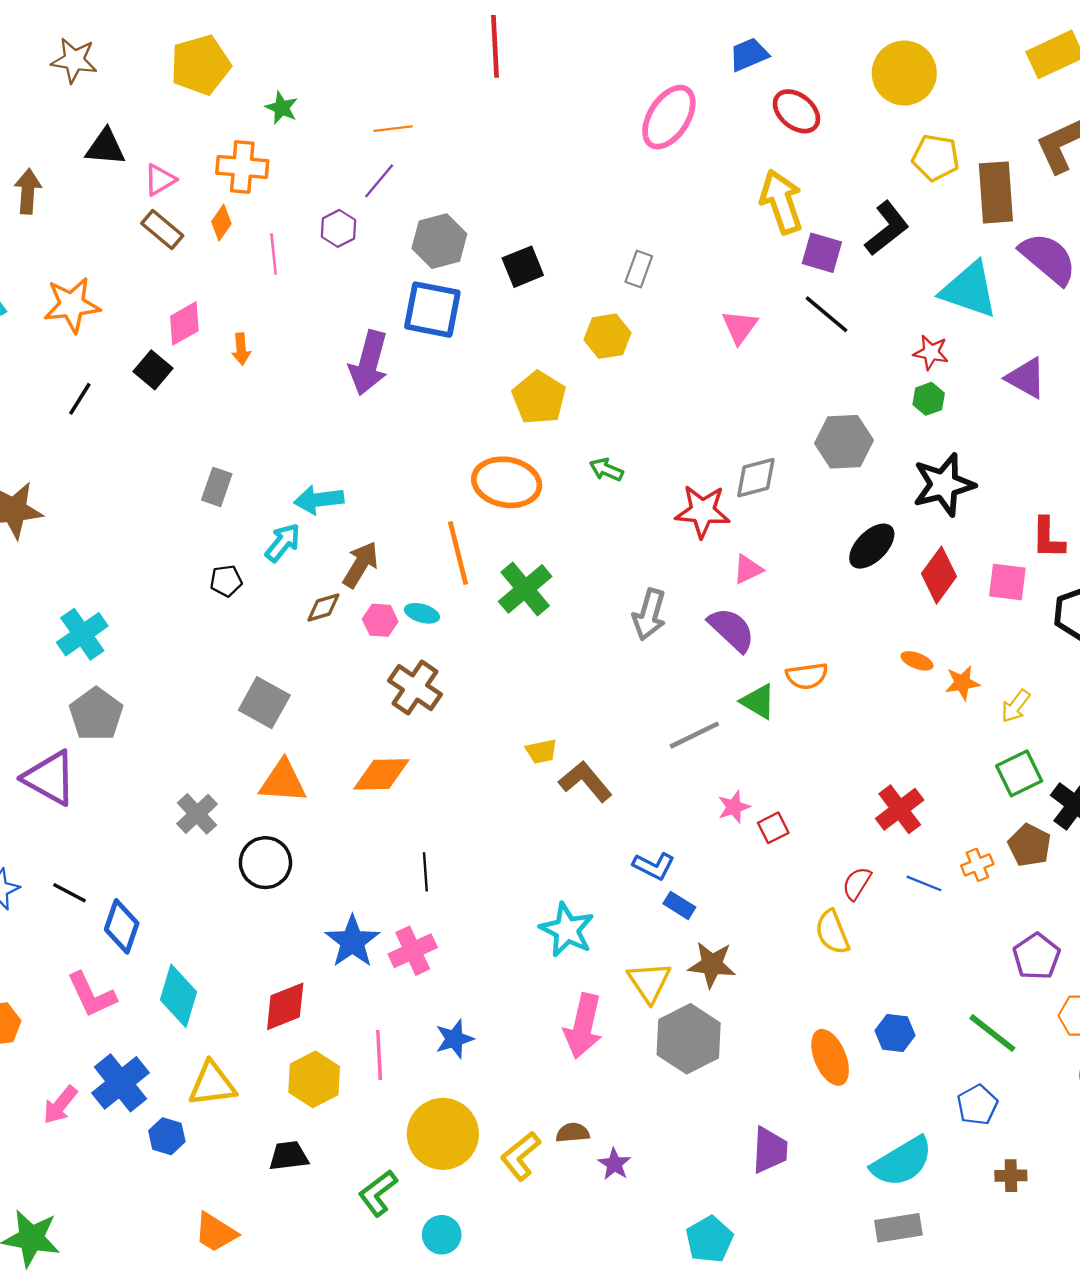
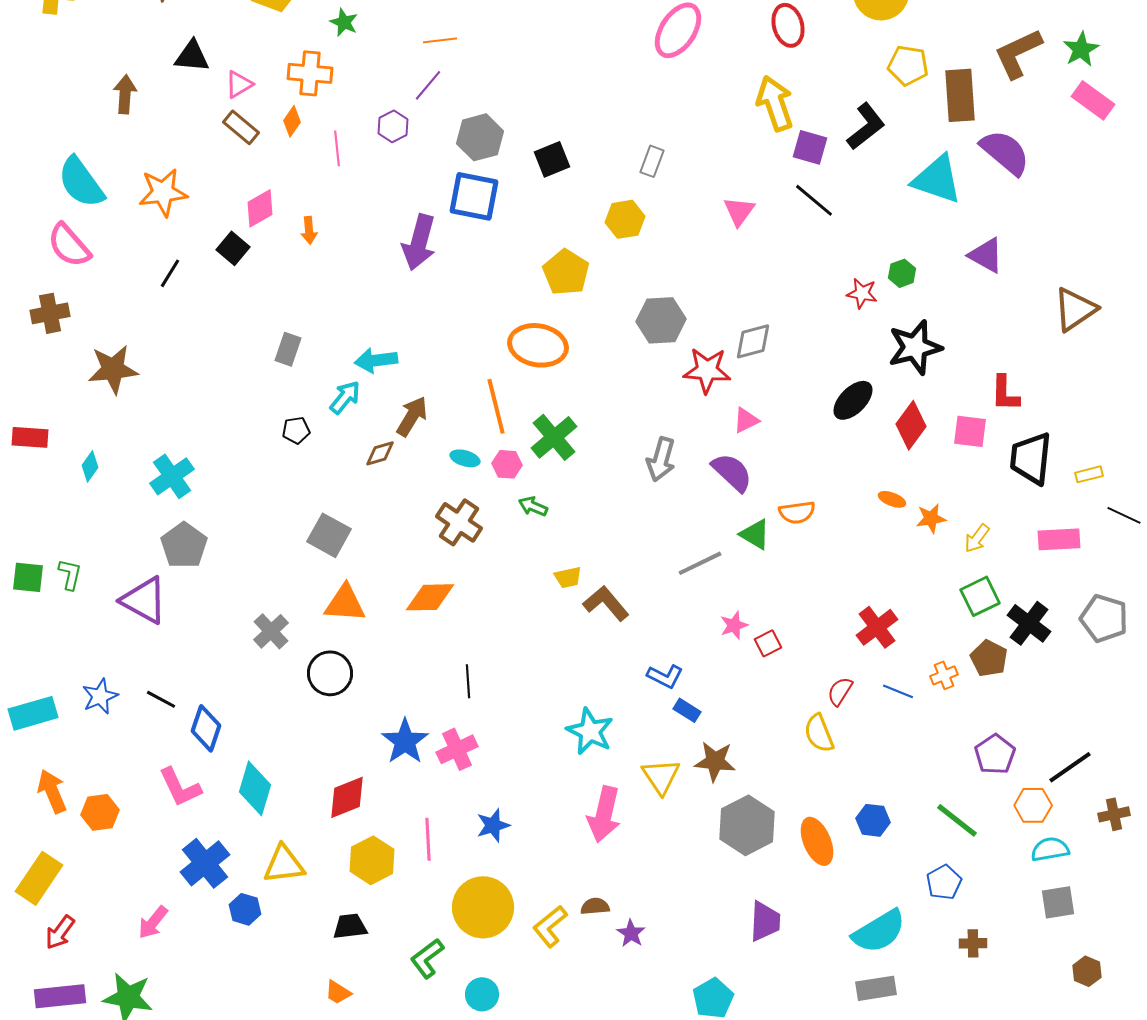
red ellipse: (796, 111) -> (788, 25), turned 36
red star: (931, 352) -> (862, 293), moved
gray hexagon: (844, 442) -> (661, 320), moved
green arrow: (606, 470) -> (533, 506), moved
pink hexagon: (380, 620) -> (507, 464), moved
gray hexagon: (689, 1039) -> (747, 825), moved
pink arrow: (60, 1105) -> (153, 922), moved
orange trapezoid: (216, 1232) -> (338, 992), moved, size x0.7

